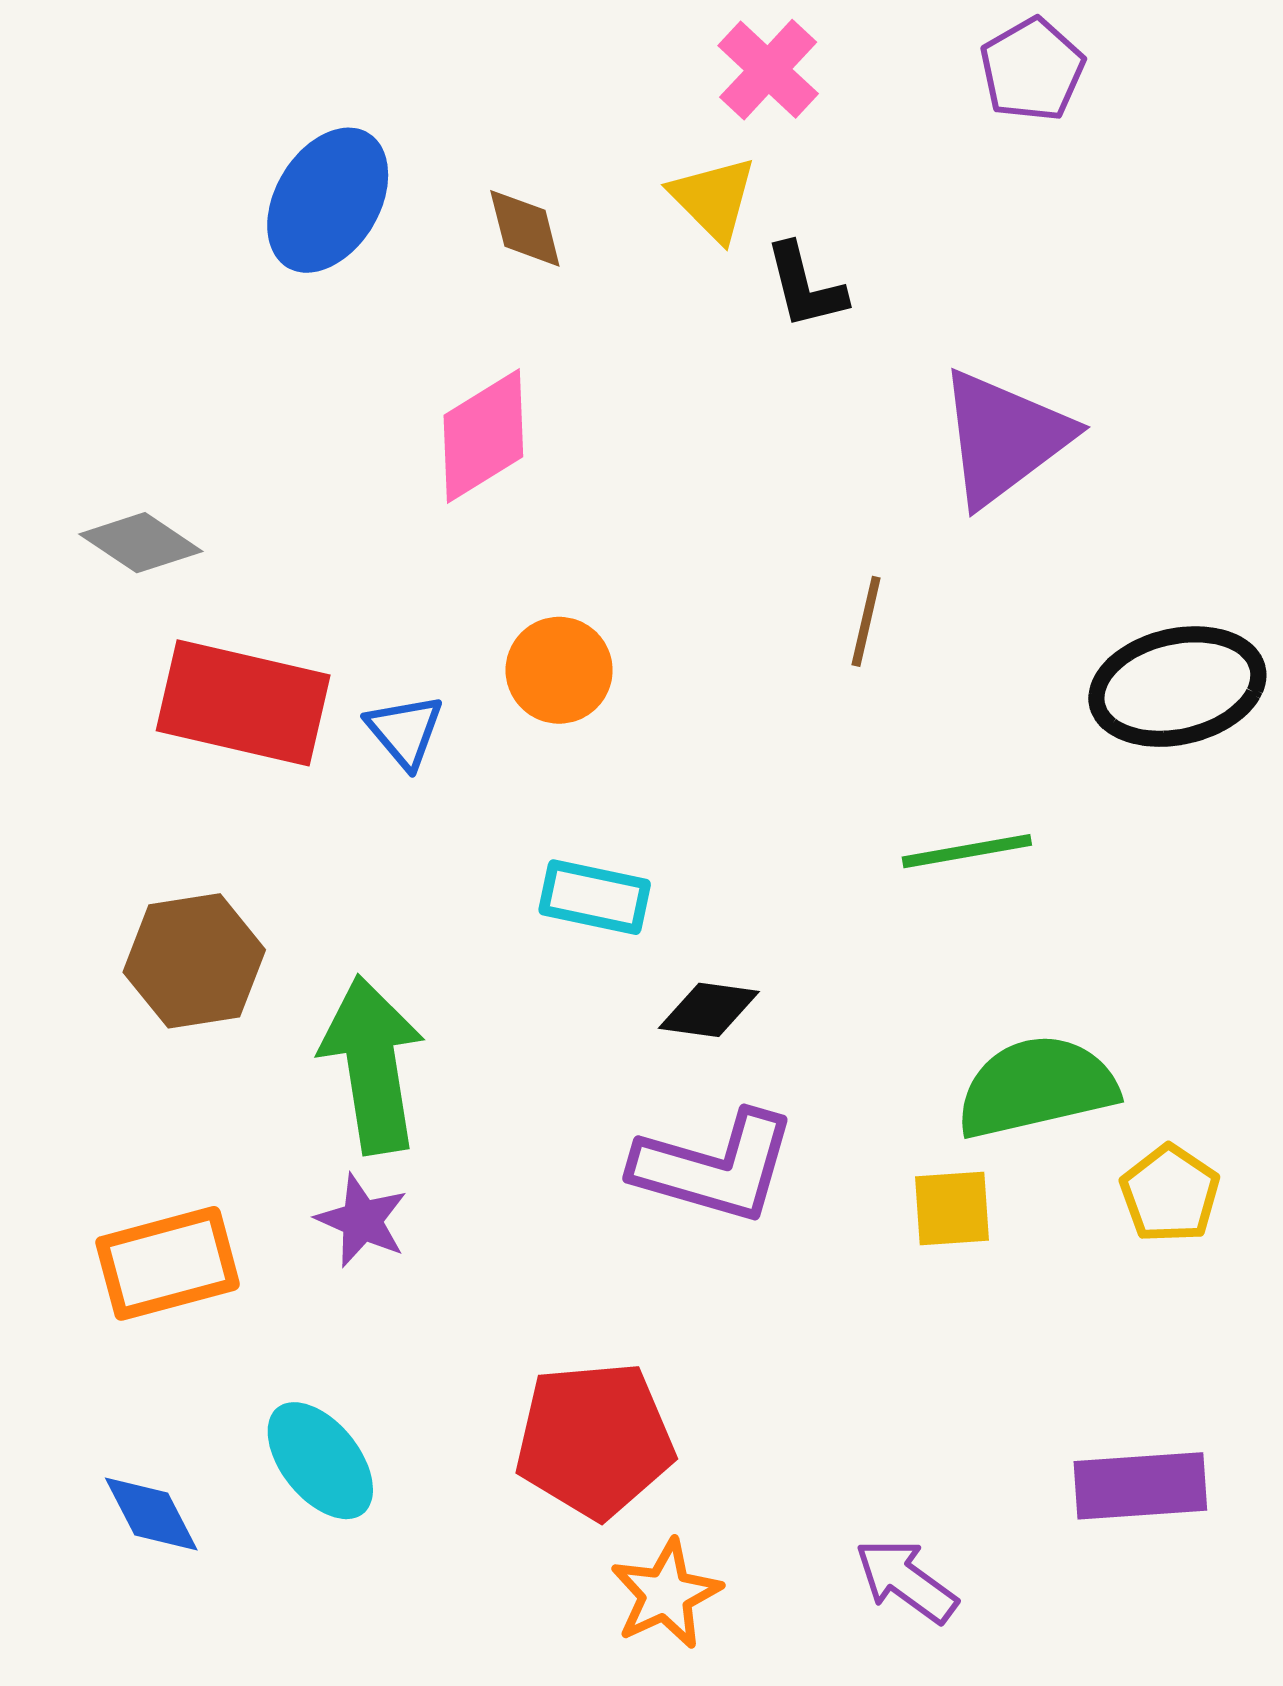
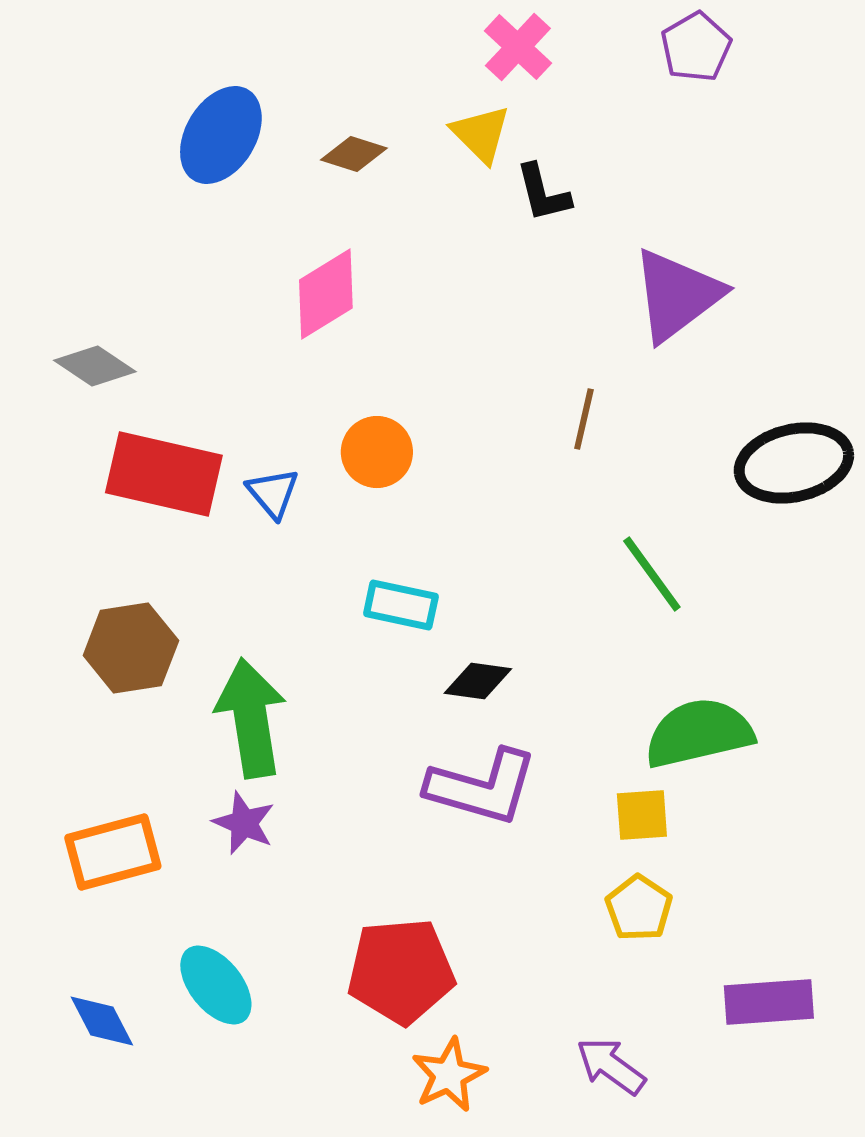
brown diamond: (525, 228) -> (354, 154), turned -58
green line: (967, 851) -> (652, 574), turned 64
yellow pentagon: (1170, 1194) -> (639, 908), moved

